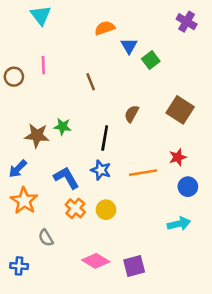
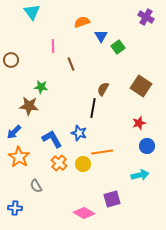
pink line: (43, 65) -> (53, 46), moved
green star: (63, 127) -> (41, 87), moved
black line: (105, 138) -> (93, 108), moved
orange line: (143, 173) -> (102, 152), moved
pink diamond: (96, 261) -> (84, 213), moved
purple square: (134, 266) -> (112, 199), moved

